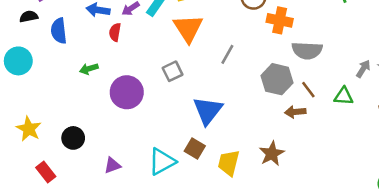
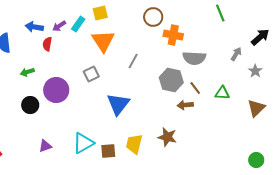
gray arrow: (363, 69) -> (236, 54), moved
black circle: (73, 138) -> (30, 105), moved
brown square: (195, 148) -> (108, 151), moved, turned -35
brown star: (272, 154) -> (167, 137), turned -30

